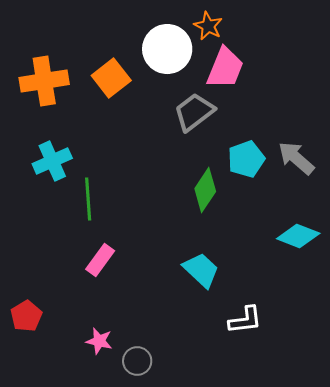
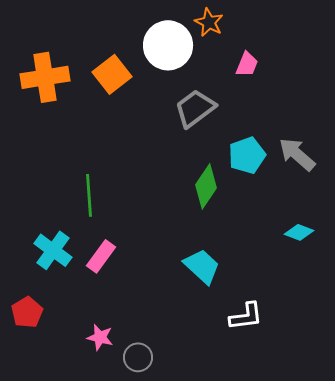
pink trapezoid: (225, 68) -> (247, 64), moved, size x0.6
cyan cross: (52, 161) -> (53, 250), moved, turned -30
cyan diamond: (298, 236) -> (299, 232), size x0.7

